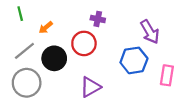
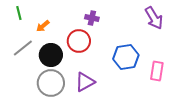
purple arrow: (150, 32) -> (154, 18), moved
gray circle: (27, 83) -> (51, 83), moved

